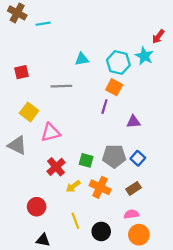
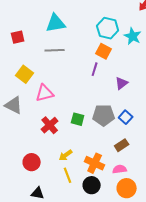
cyan star: (144, 56) -> (133, 36), moved
cyan triangle: (82, 59) -> (56, 23), moved, size x1.5
purple triangle: (133, 122) -> (122, 83), turned -32
yellow arrow: (73, 186) -> (66, 155), moved
orange cross: (100, 187) -> (95, 163), moved

